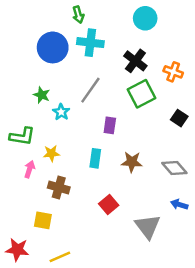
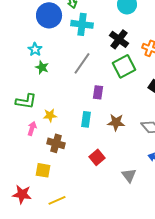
blue circle: (53, 47) -> (49, 15), moved
cyan star: (61, 112) -> (35, 49), moved
gray triangle: (148, 226) -> (129, 175), size x0.7

